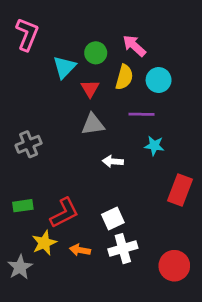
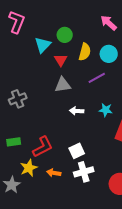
pink arrow: (134, 46) -> (109, 23), moved
purple line: (141, 114) -> (97, 78), turned -30
cyan star: (154, 146) -> (106, 110), moved

